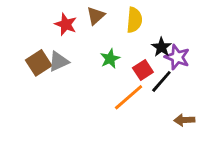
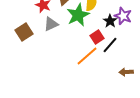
purple star: (177, 57) -> (123, 16), moved
green star: (110, 59) -> (78, 15), moved, size x1.6
gray triangle: (59, 61) -> (51, 24), moved

